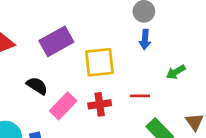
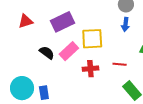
pink rectangle: (63, 106) -> (69, 51), moved

